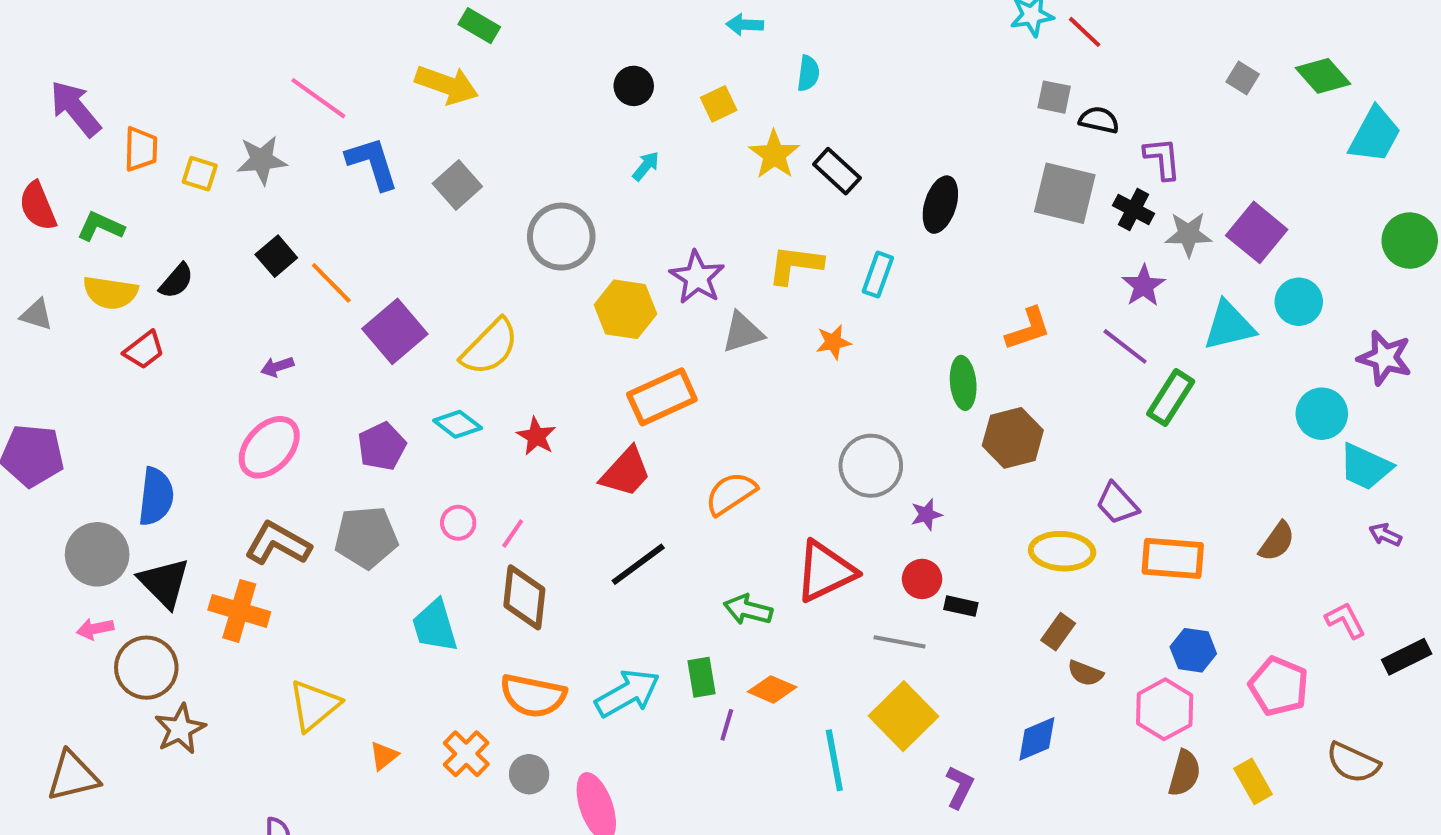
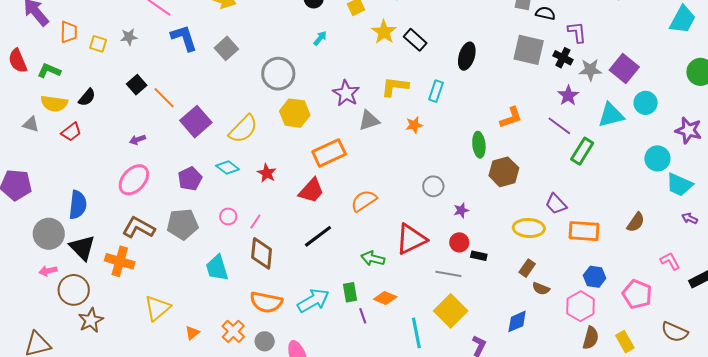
gray star: (262, 160) -> (129, 37), size x0.7
yellow hexagon: (625, 309) -> (295, 113), moved
gray triangle: (37, 315) -> (31, 124), moved
gray circle: (871, 466) -> (433, 186), size x0.7
purple line: (727, 725) -> (363, 316), turned -35

